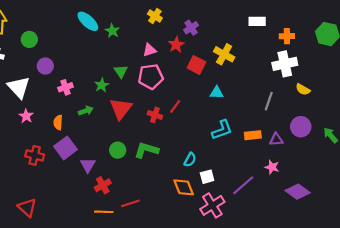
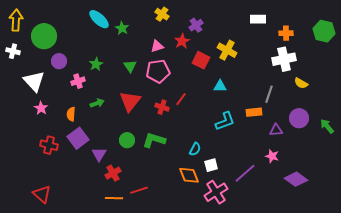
green circle: (29, 39) -> (44, 36), size x1.6
green star: (102, 85) -> (96, 64), moved
orange rectangle: (253, 135) -> (254, 112), moved

